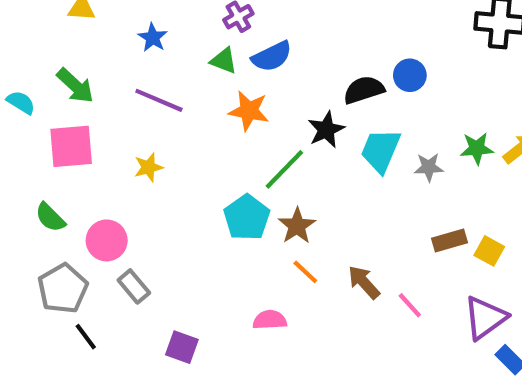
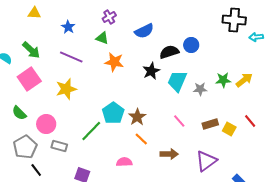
blue semicircle: (272, 56) -> (144, 31), moved
pink square: (71, 146) -> (29, 79), turned -30
yellow star: (148, 167) -> (66, 89), size x1.5
green line: (284, 169) -> (91, 131), moved
brown arrow: (364, 282) -> (169, 154), moved, turned 132
gray rectangle: (134, 286) -> (59, 146), turned -35
pink line: (410, 305) -> (179, 121), moved
purple triangle: (485, 318) -> (206, 161), moved

